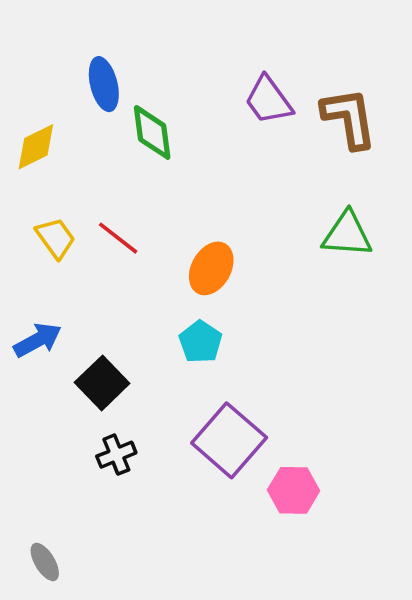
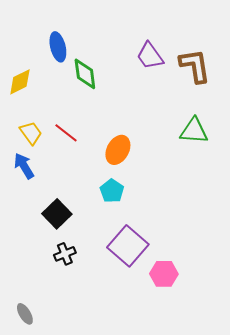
blue arrow: (38, 340) -> (24, 166), moved, turned -92

